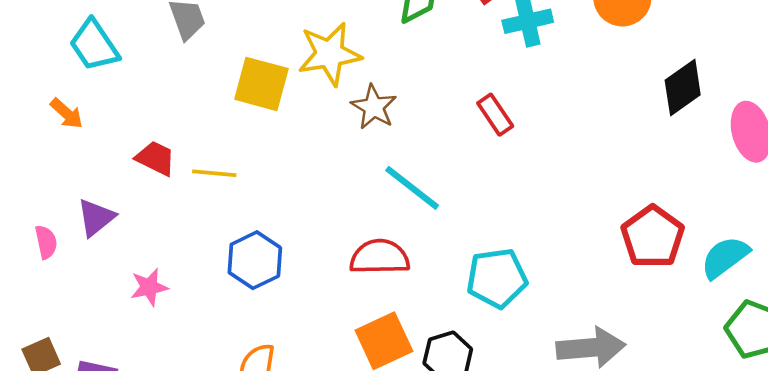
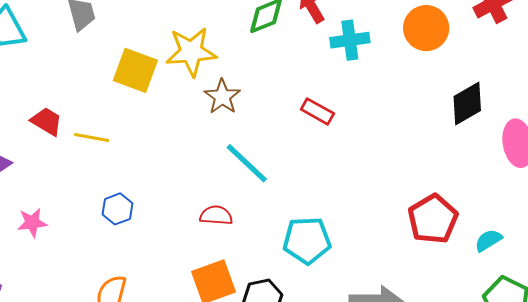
red rectangle: (495, 115) -> (317, 111), turned -32
red semicircle: (380, 257) -> (216, 215), size x0.7
cyan semicircle: (725, 257) -> (488, 240), size x0.7
blue hexagon: (255, 260) -> (117, 209), size x0.7

